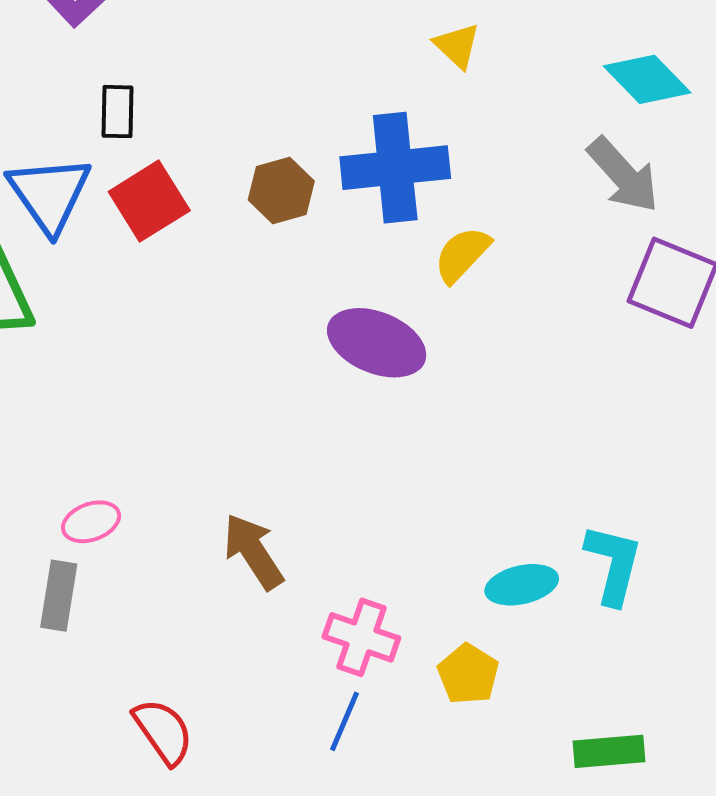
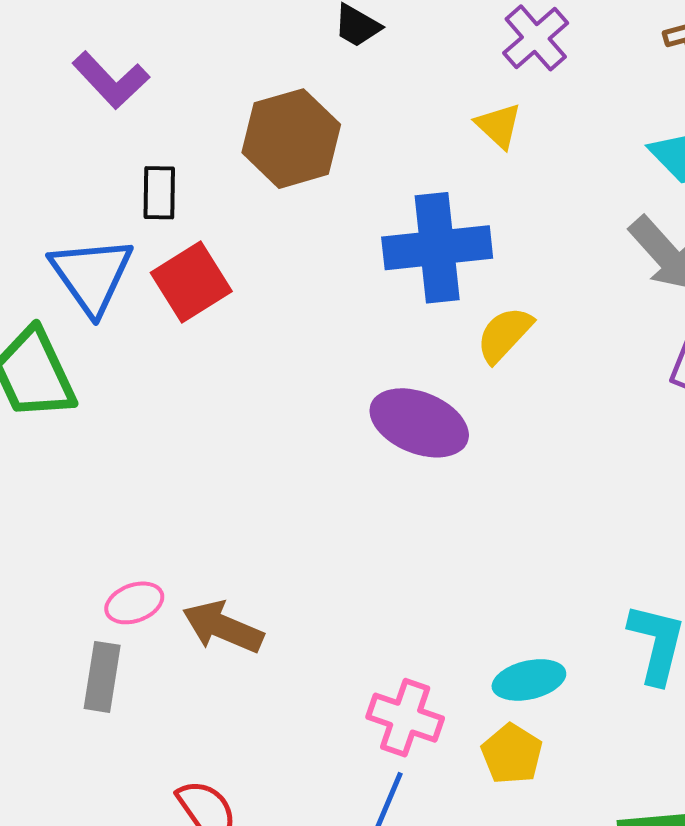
brown hexagon: (281, 191) -> (291, 139), moved, size x1.5
brown arrow: (253, 551) -> (223, 627), moved, turned -34
cyan ellipse: (522, 585) -> (529, 680), moved

